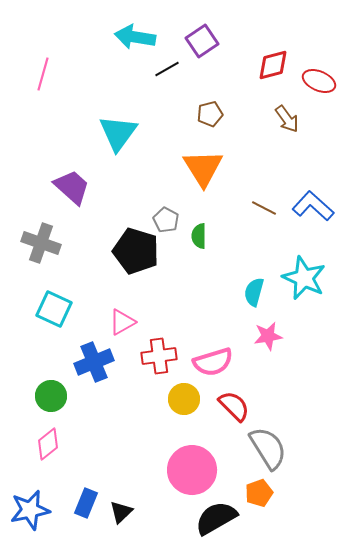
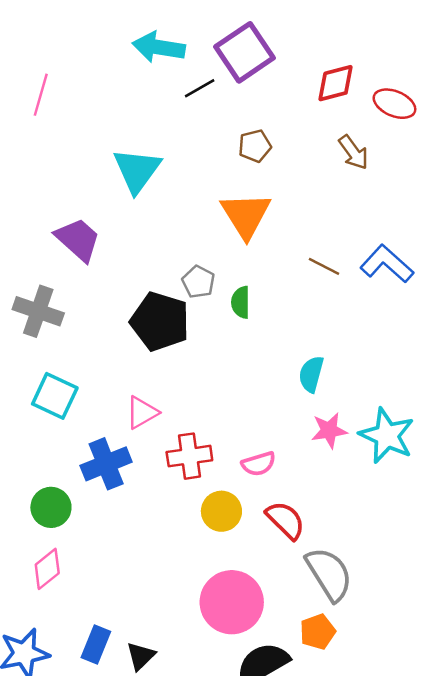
purple square: (202, 41) -> (245, 52), size x1.4
cyan star: (304, 278) -> (387, 436), moved
pink semicircle: (213, 362) -> (259, 464), size x0.7

